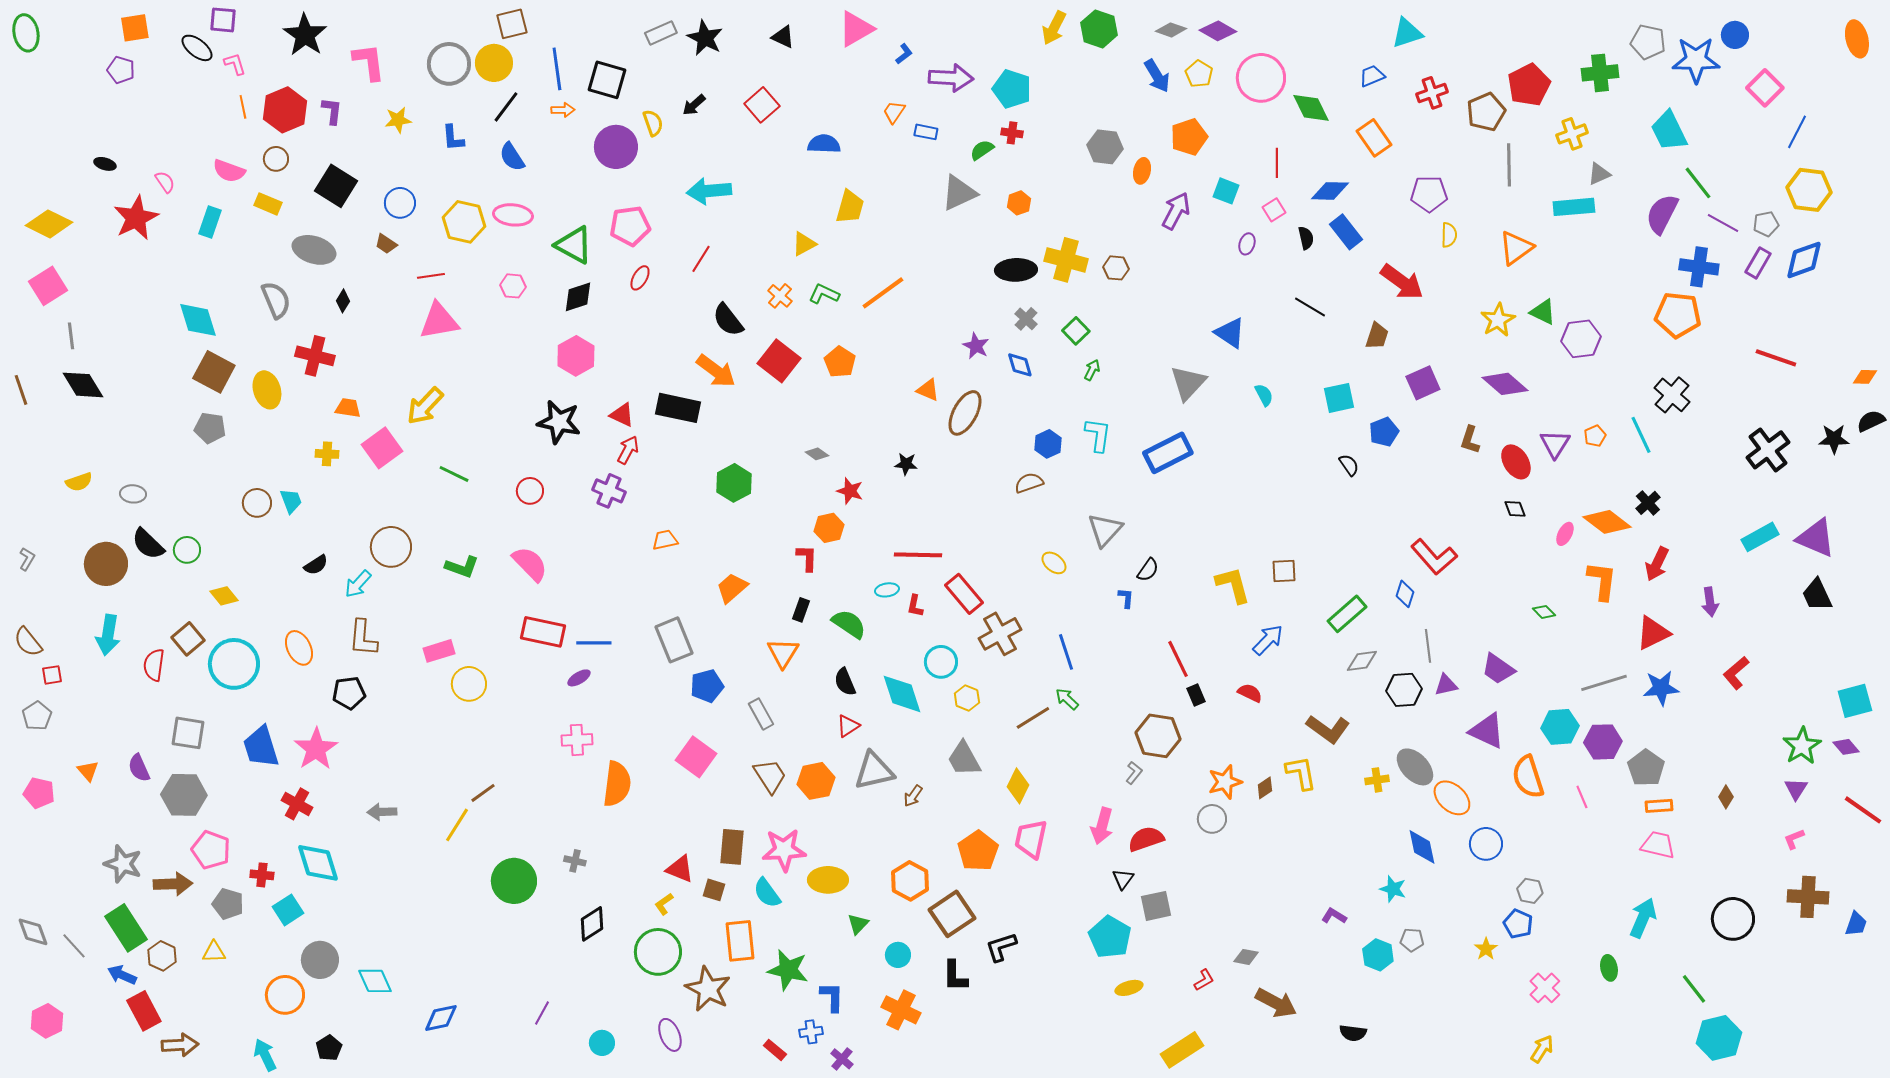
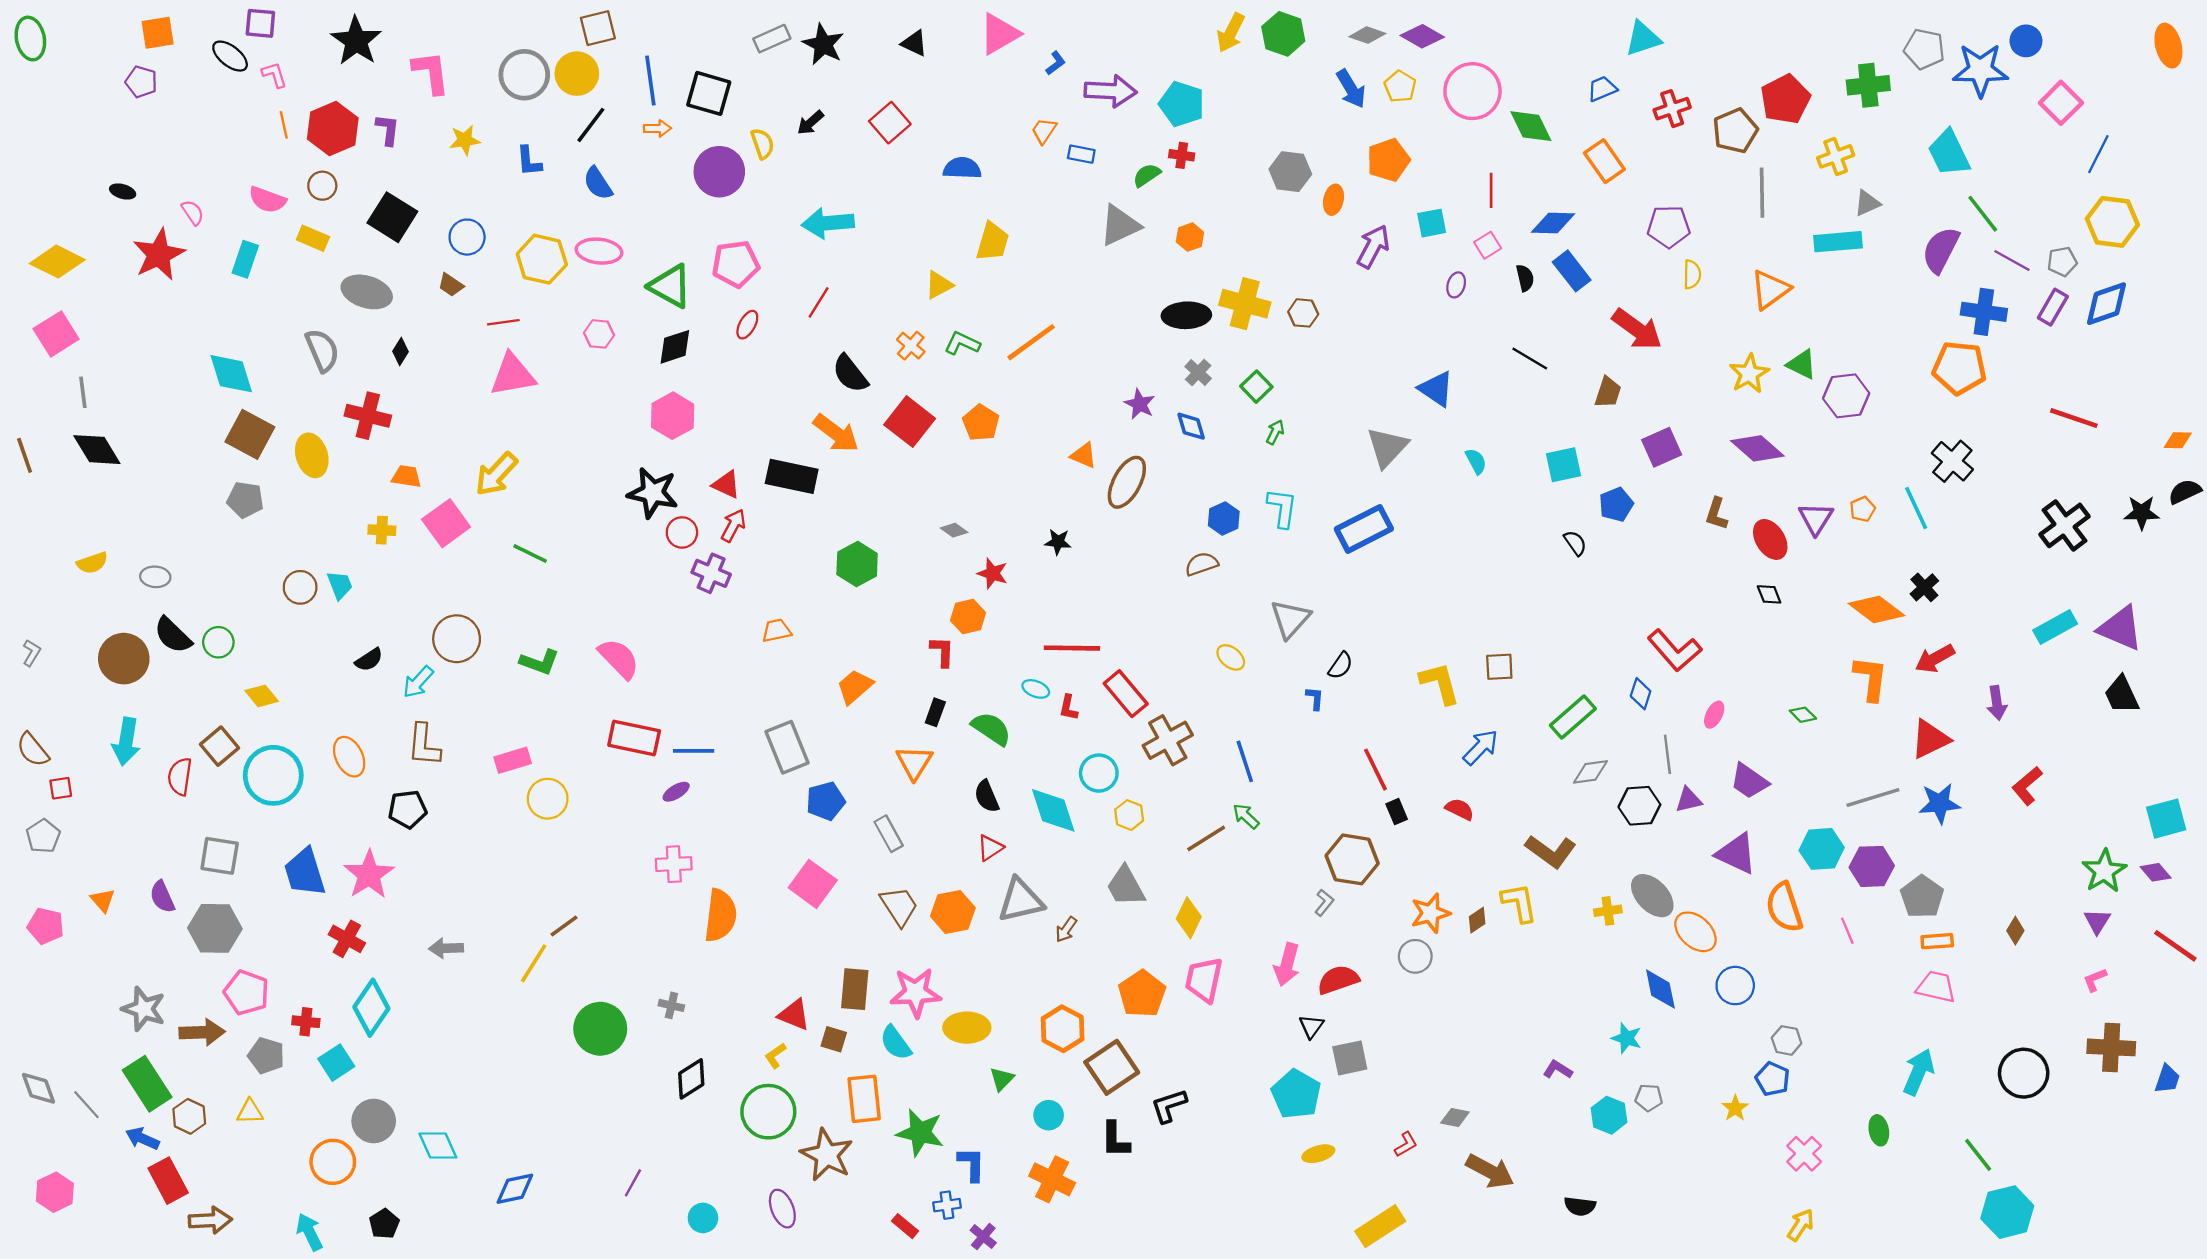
cyan square: (1226, 191) -> (1432, 223), turned -32
red circle: (530, 491) -> (682, 532), moved
pink ellipse: (1565, 534) -> (1714, 715), moved
red arrow: (1657, 564) -> (1935, 659), turned 36
cyan ellipse: (887, 590) -> (1036, 689), turned 30
cyan diamond: (318, 863) -> (371, 1008), turned 51

